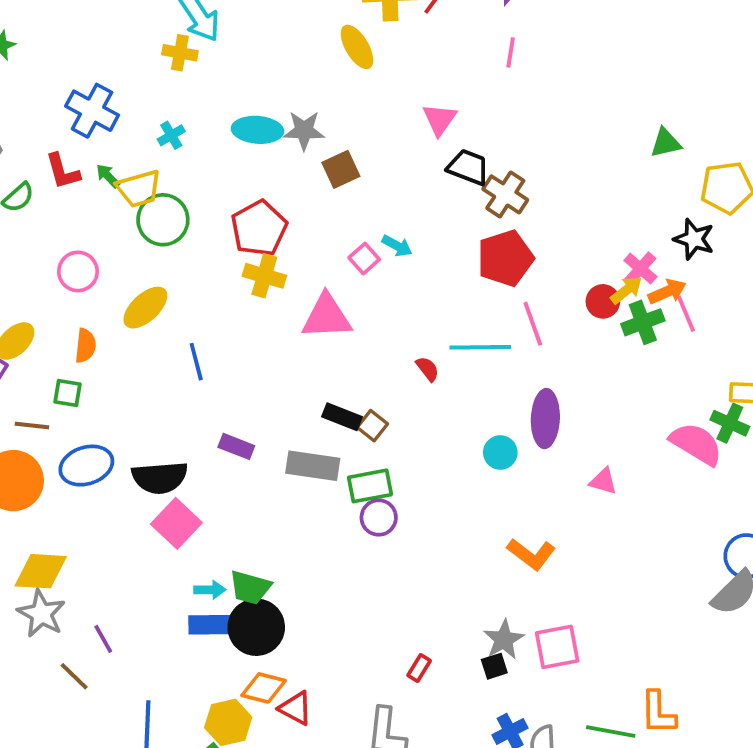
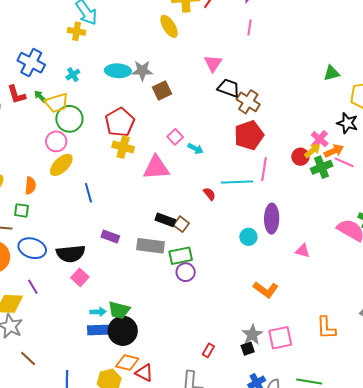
cyan arrow: (397, 246) -> (195, 149), moved
pink circle: (78, 271) -> (56, 141), moved
pink line: (686, 314) -> (344, 162), turned -42
pink line: (533, 324) -> (264, 169), turned 30
blue ellipse: (86, 466) -> (32, 248), turned 36
pink square: (176, 523) -> (80, 277), size x0.7
purple line: (103, 639) -> (33, 287), moved
orange L-shape: (658, 713) -> (326, 328), moved

